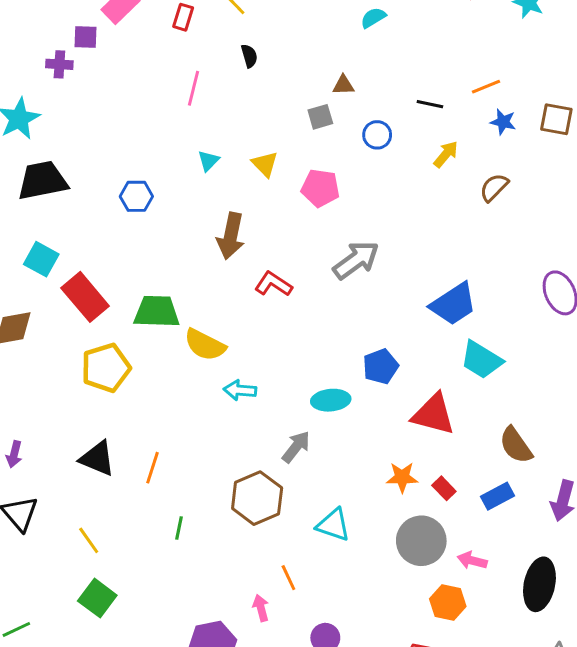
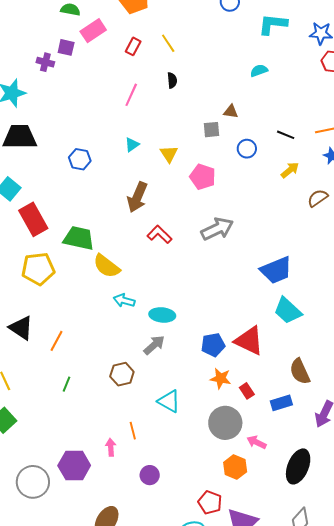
blue pentagon: (381, 366) -> (213, 345), moved
cyan ellipse: (331, 400) -> (162, 315), moved
brown hexagon: (257, 498) -> (122, 374), size x0.7

